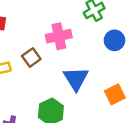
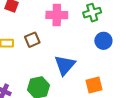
pink cross: (59, 36) -> (57, 15), moved

